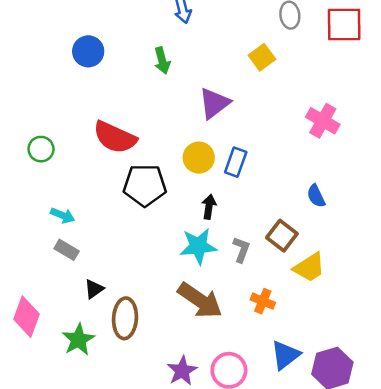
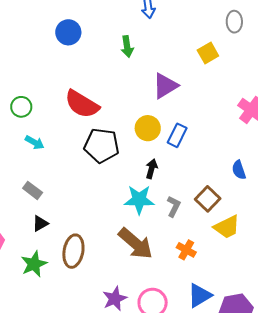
cyan arrow: (63, 215) -> (35, 142), moved
black triangle: (94, 289) -> (40, 223), moved

